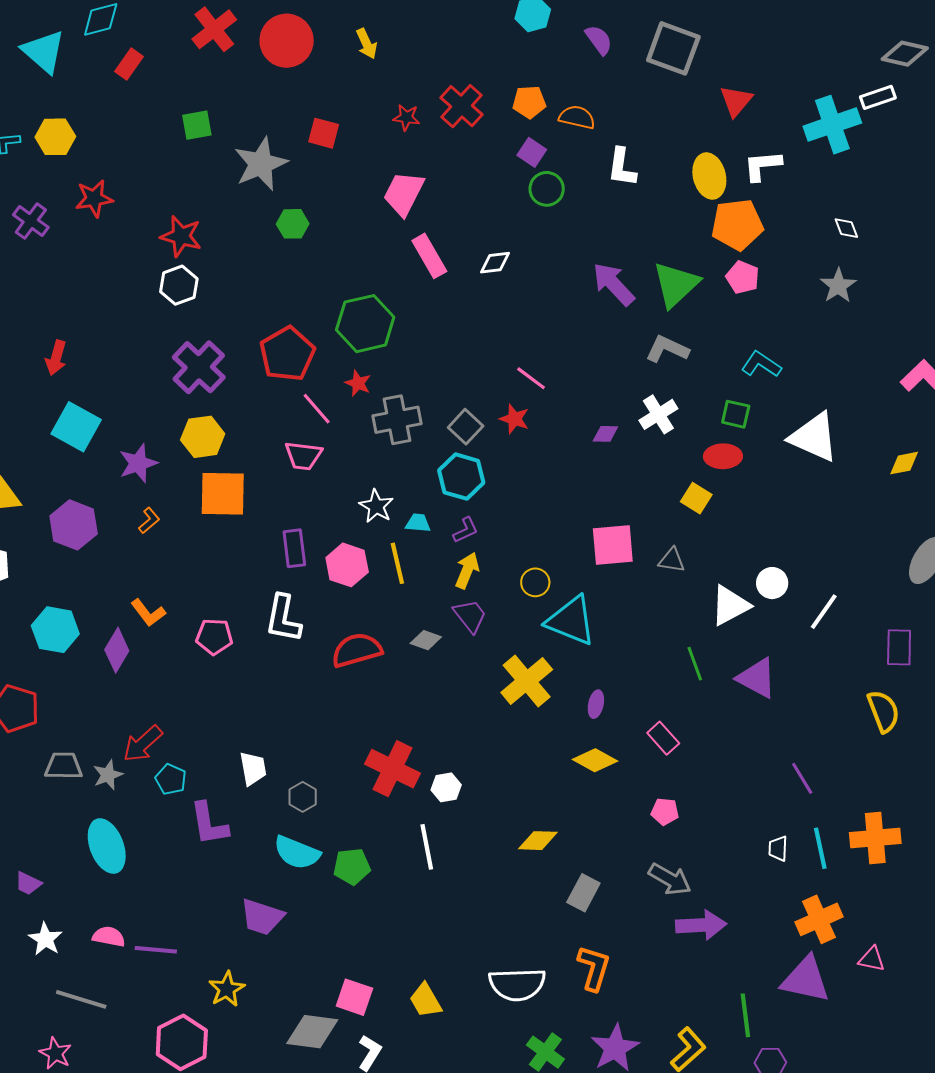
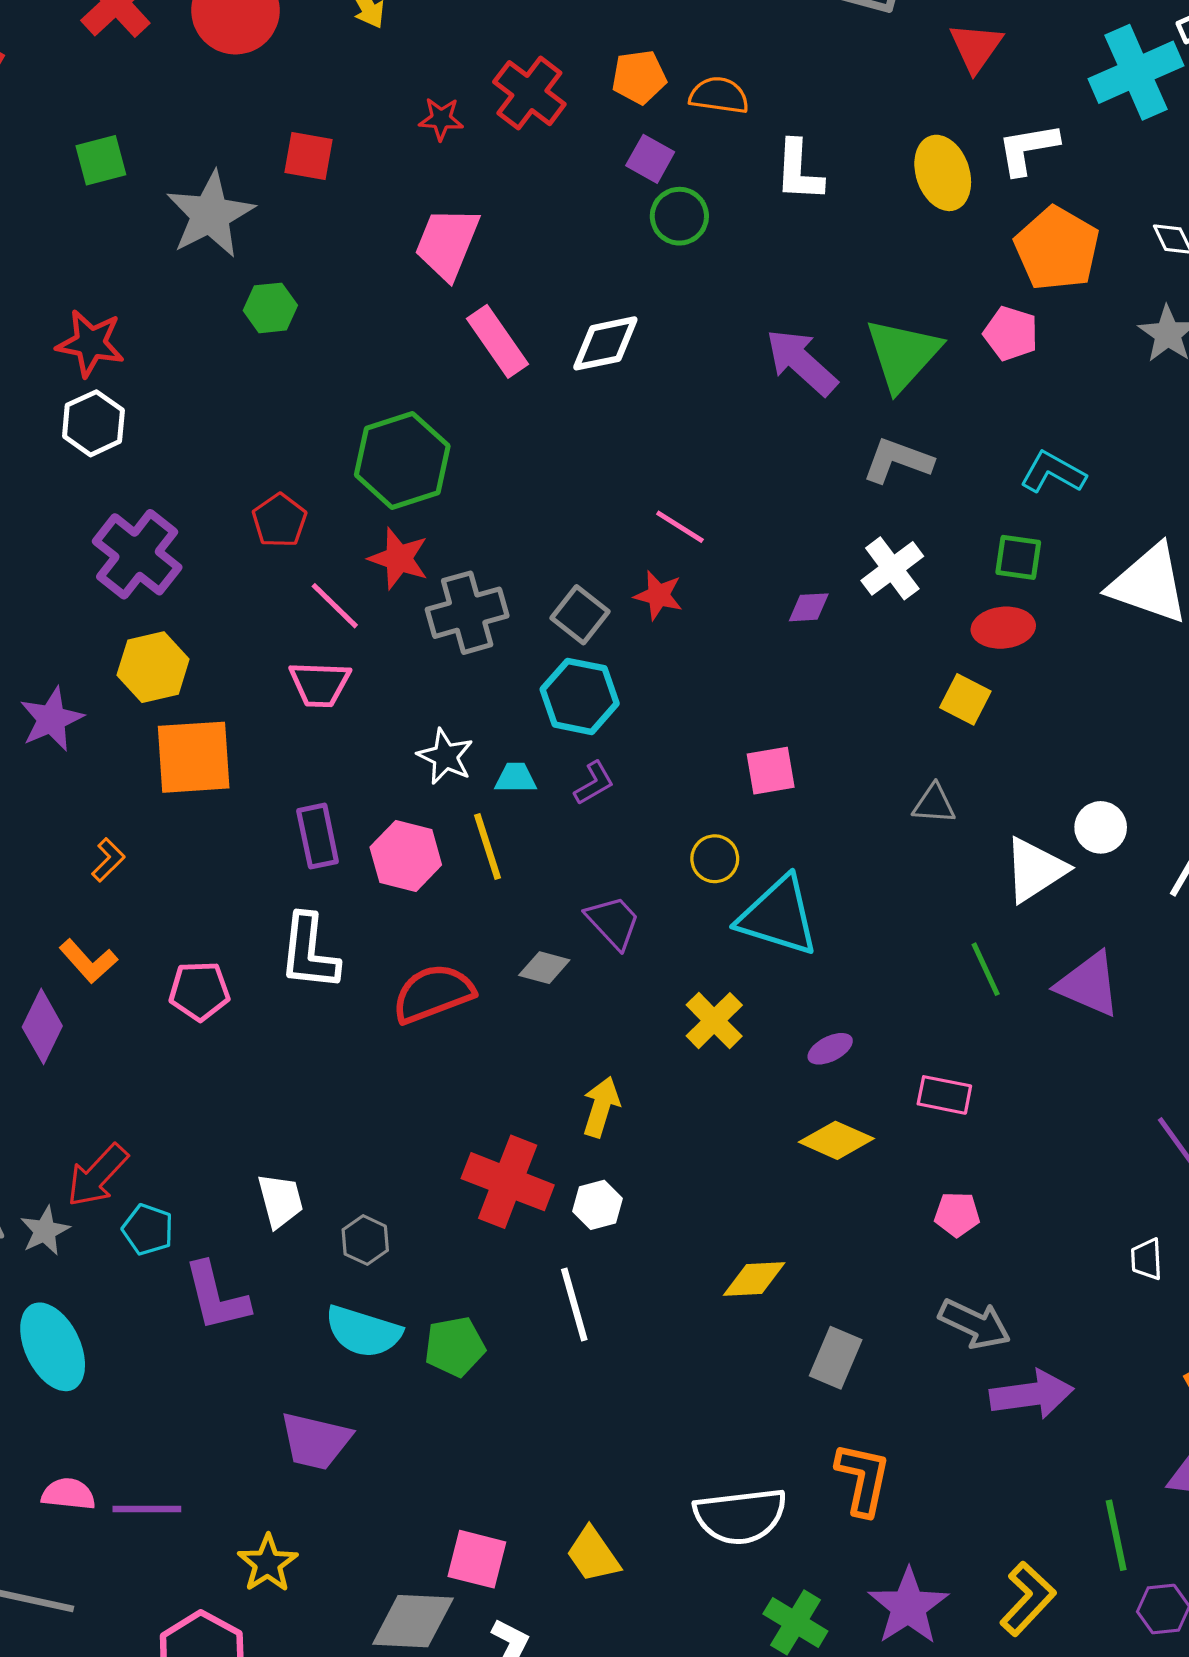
orange pentagon: (737, 225) -> (1057, 249), moved, turned -30
white diamond: (495, 263) -> (605, 343), size x1.4
red pentagon: (287, 354) -> (279, 520), size x0.6
red star: (358, 383) -> (399, 558), size x1.4
orange L-shape: (149, 520) -> (108, 860), moved
pink square: (613, 545) -> (771, 771), moved, size x0.7
yellow arrow: (467, 570) -> (601, 1107), moved
yellow cross: (527, 681) -> (714, 1021), size x0.7
purple ellipse: (596, 704) -> (830, 1049), turned 56
pink rectangle: (663, 738) -> (944, 1095), turned -32

